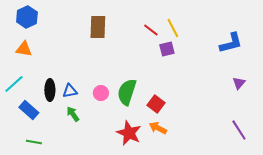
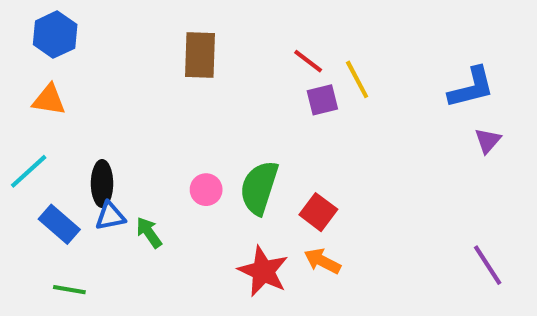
yellow line: (173, 28) -> (357, 79), moved
purple square: (167, 49) -> (322, 100), moved
purple triangle: (239, 83) -> (488, 141), moved
blue triangle: (70, 91) -> (110, 216), moved

